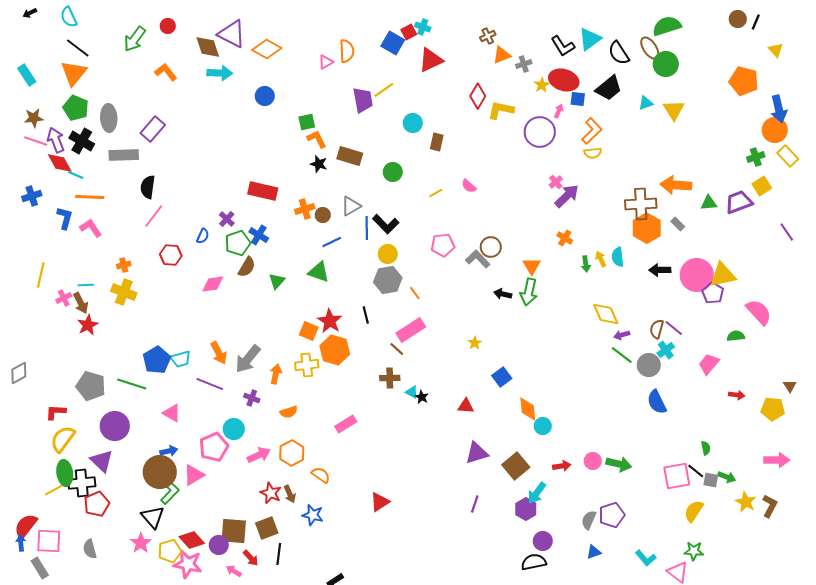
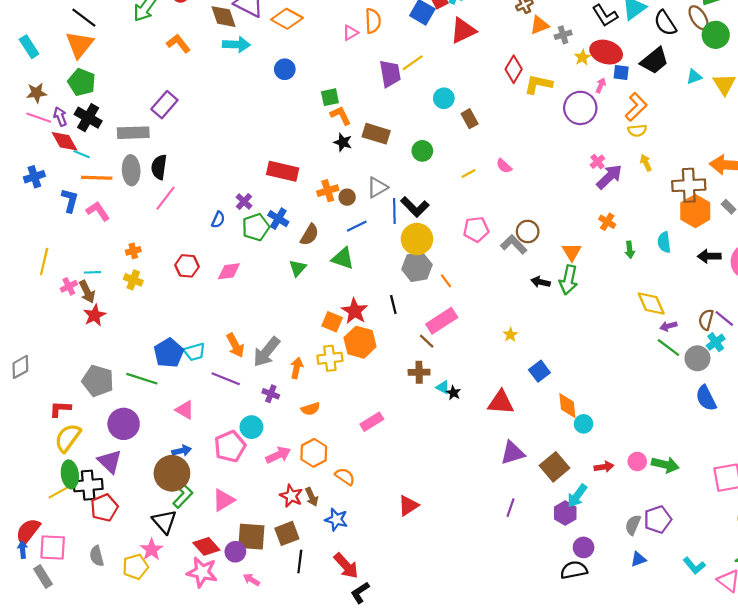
gray ellipse: (109, 118) -> (131, 170), moved
purple arrow: (56, 140) -> (60, 117), size x0.7
brown rectangle: (437, 142) -> (470, 119), turned -42
yellow circle: (388, 254) -> (417, 239), size x1.5
red hexagon: (171, 255) -> (187, 266), moved
yellow arrow: (601, 259) -> (646, 163), moved
brown semicircle: (247, 267) -> (309, 235), moved
yellow cross: (124, 292) -> (133, 280), size x0.7
red triangle: (466, 406) -> (501, 402), size x1.5
pink triangle: (194, 475) -> (224, 500), moved
yellow pentagon: (170, 551) -> (135, 567), moved
red arrow: (251, 558) -> (346, 566), moved, size x1.5

